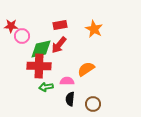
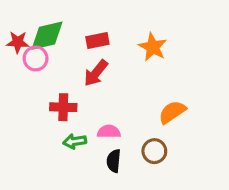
green diamond: (41, 49) -> (47, 36), moved
red cross: (39, 66) -> (63, 107), size x0.7
orange semicircle: (86, 69) -> (172, 112), moved
brown circle: (93, 104) -> (154, 151), moved

